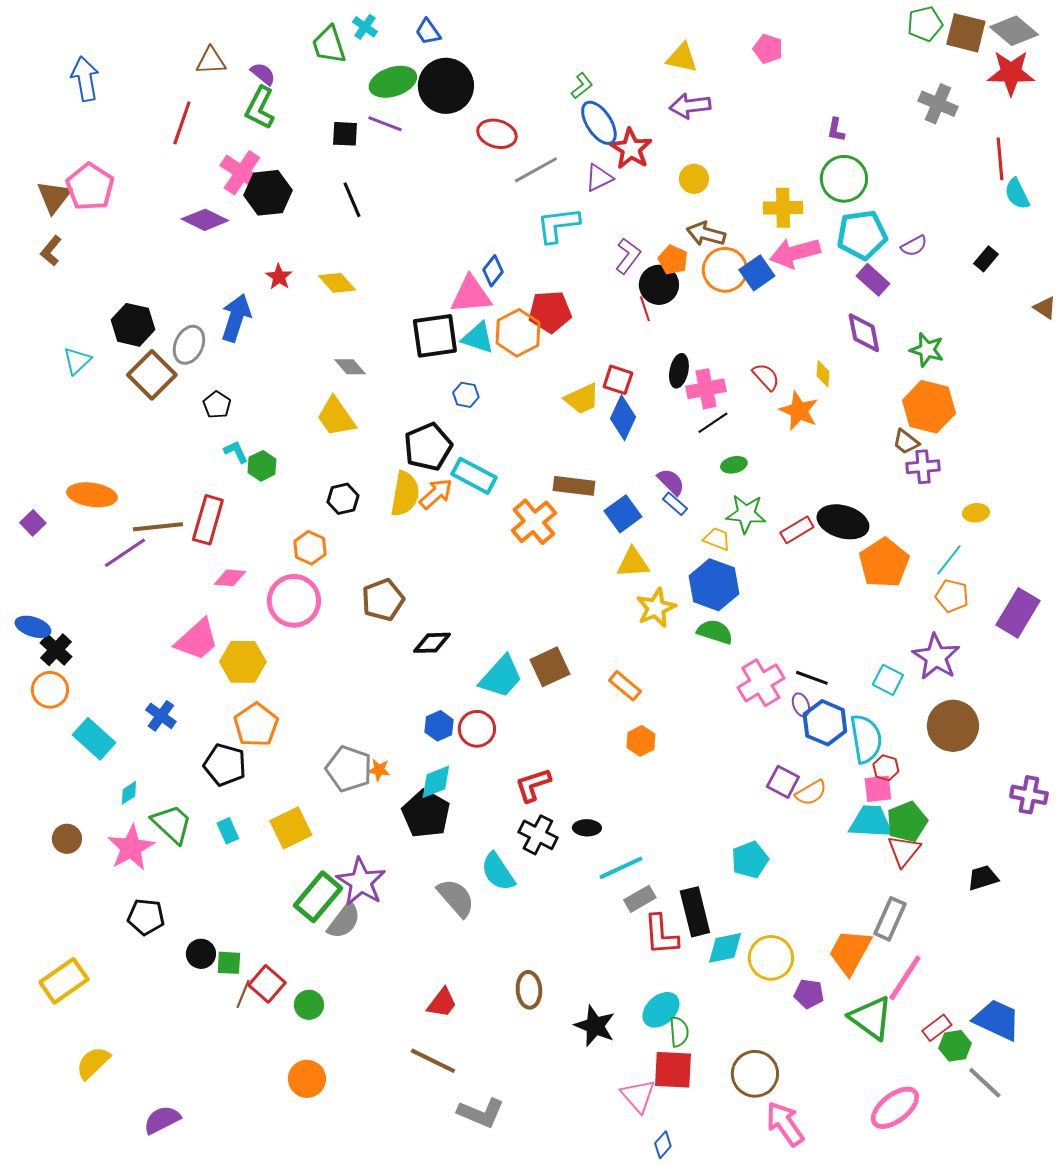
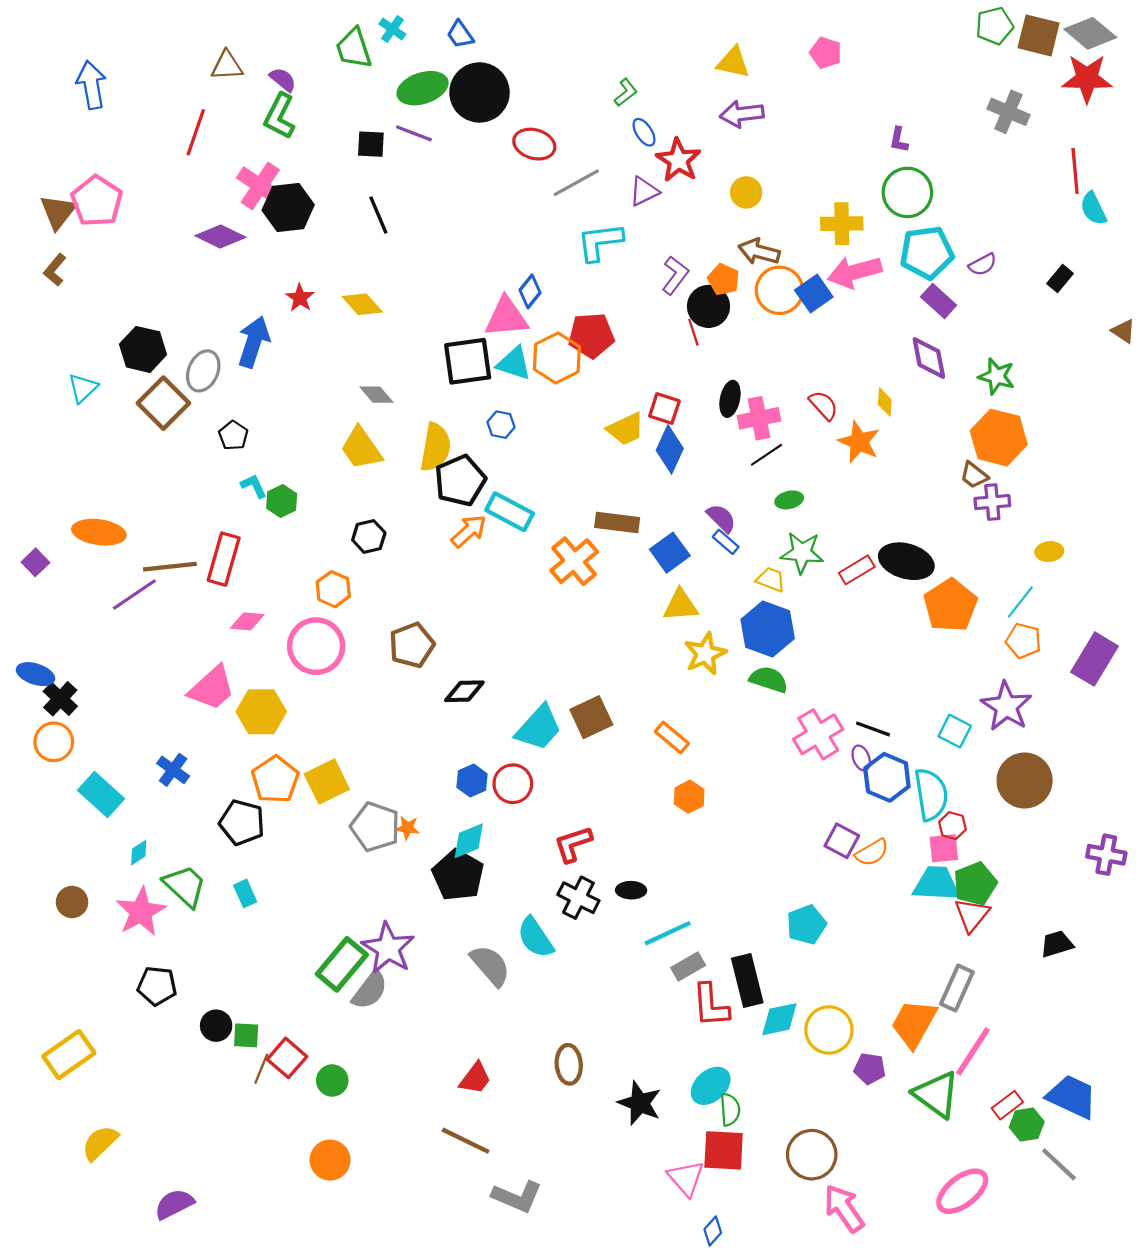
blue ellipse: (599, 123) -> (644, 132), size x0.6
yellow semicircle: (405, 494) -> (435, 447), moved
yellow square: (291, 828) -> (327, 782), moved

